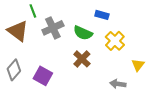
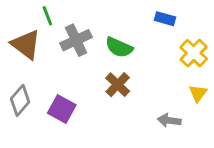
blue rectangle: (102, 15) -> (165, 19), moved
yellow cross: (115, 41) -> (194, 53), moved

